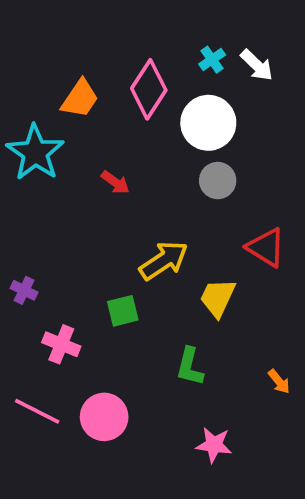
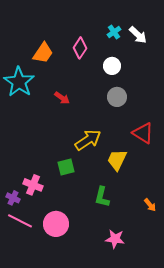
pink diamond: (149, 89) -> (80, 48), size x0.7
white circle: (208, 123) -> (112, 66), size x0.6
purple cross: (24, 290) -> (13, 198), moved

